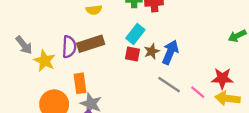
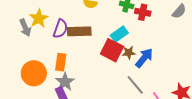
gray arrow: (24, 45) -> (25, 28), moved
red square: (132, 54) -> (112, 50), size x1.6
yellow star: (45, 61) -> (39, 18), moved

